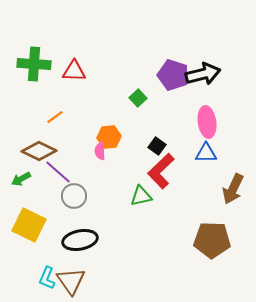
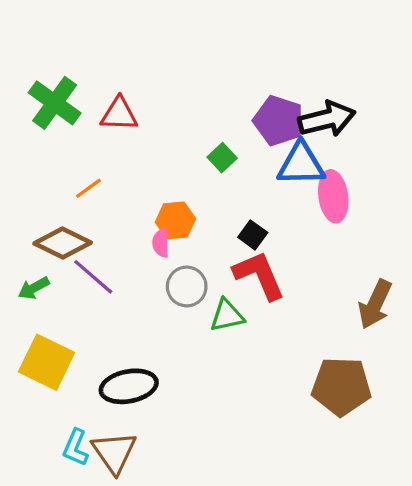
green cross: (34, 64) -> (55, 103), turned 32
blue triangle: (206, 153) -> (301, 164), moved, size x1.4
red L-shape: (161, 171) -> (259, 275), turned 111
gray circle: (74, 196) -> (187, 286), moved

